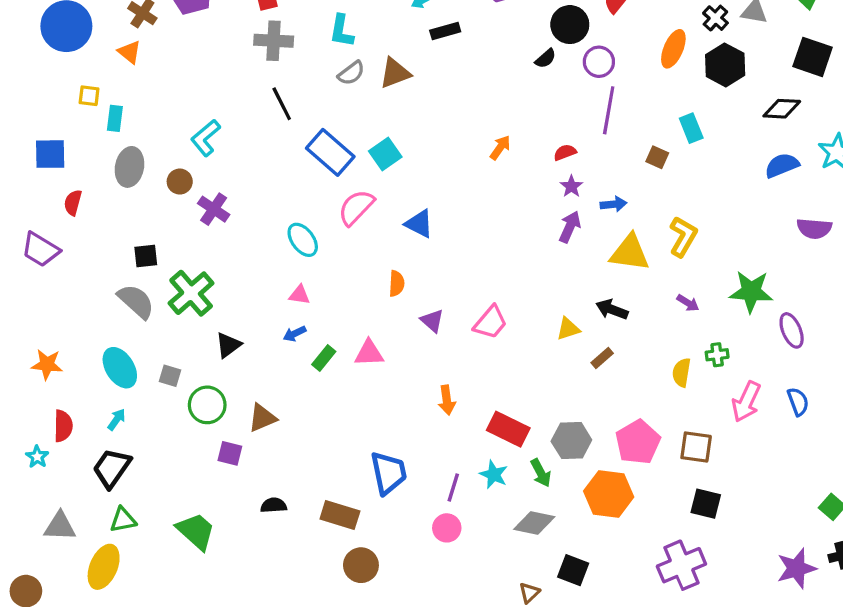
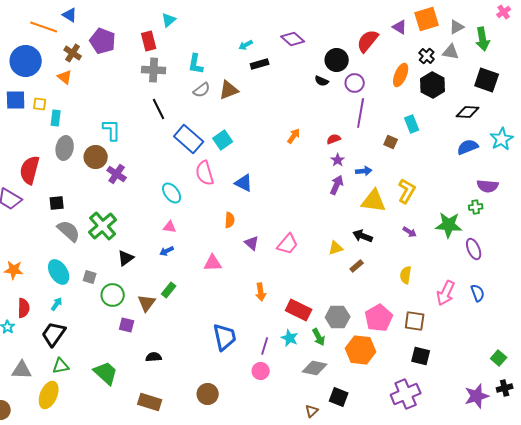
black semicircle: (546, 59) -> (322, 81), turned 64
cyan L-shape: (206, 138) -> (112, 130), turned 130
blue square: (50, 154) -> (16, 100), moved
brown circle: (180, 182) -> (96, 157), size x1.5
red semicircle: (73, 203) -> (30, 170), size x1.8
pink semicircle: (356, 207) -> (205, 173), turned -60
black square: (146, 256) -> (57, 203), moved
green cross: (717, 355) -> (476, 207), moved
green rectangle: (324, 358) -> (169, 290), moved
brown triangle: (262, 418) -> (147, 303), turned -30
brown rectangle: (340, 515) -> (150, 402), moved

